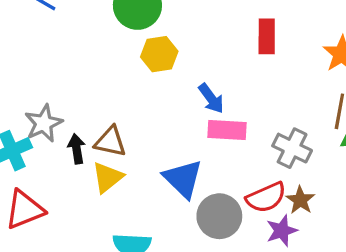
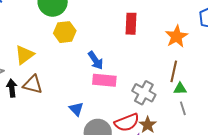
yellow triangle: (107, 177) -> (24, 55), moved
blue triangle: (183, 179) -> (76, 109), size x0.6

